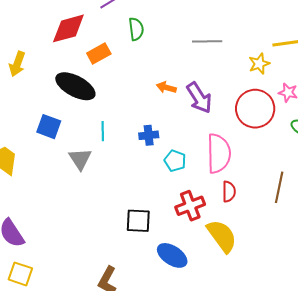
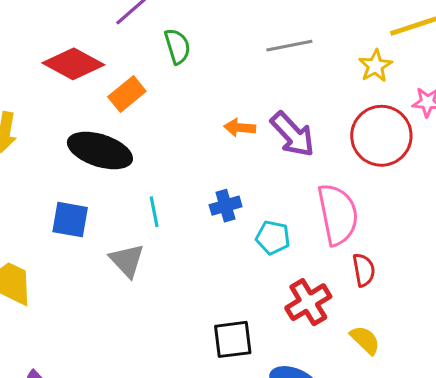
red diamond: (68, 28) -> (73, 64), turned 54
yellow semicircle: (222, 236) -> (365, 340), size x0.6

